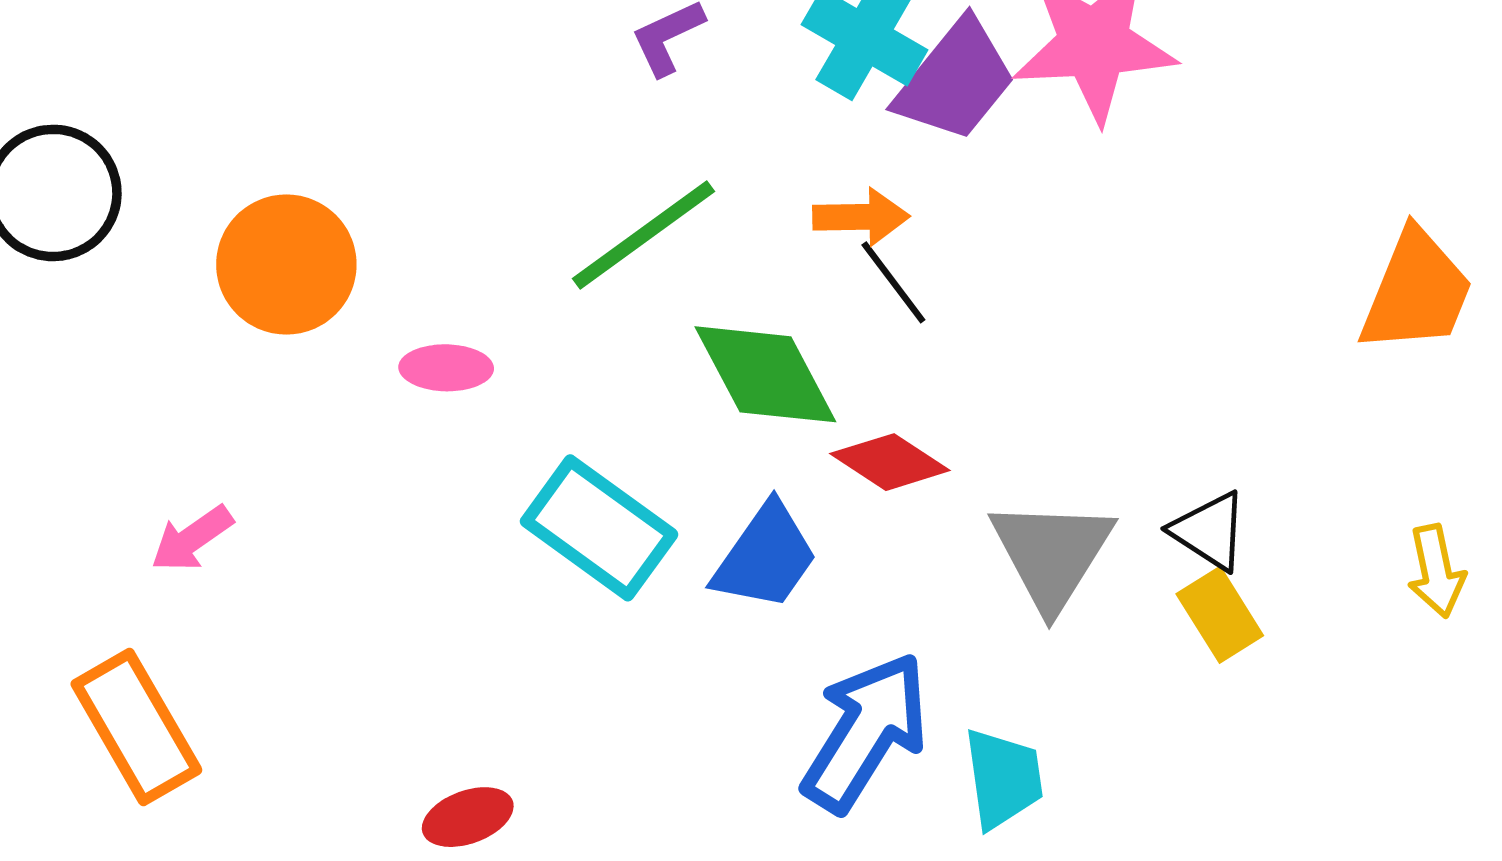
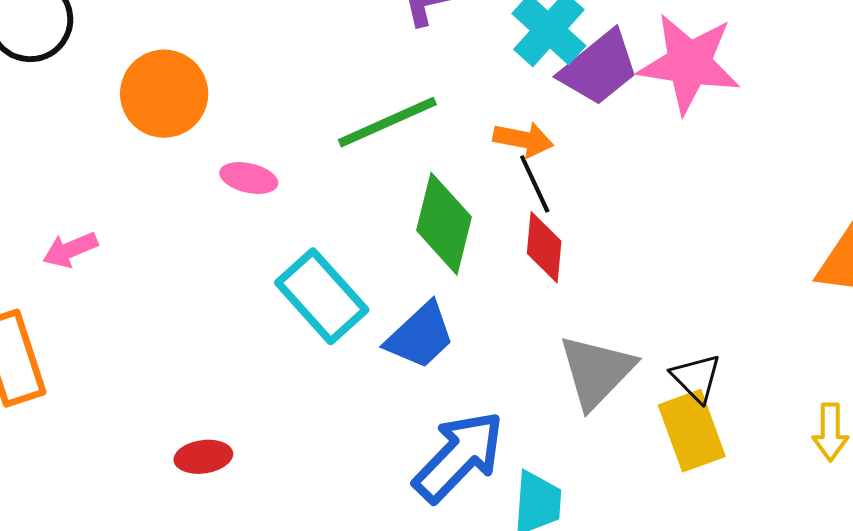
green diamond: (765, 374) -> (444, 224), turned 30
red diamond: (890, 462) -> (544, 247), moved, turned 50
yellow rectangle: (1220, 615) -> (692, 431), size x1.4

